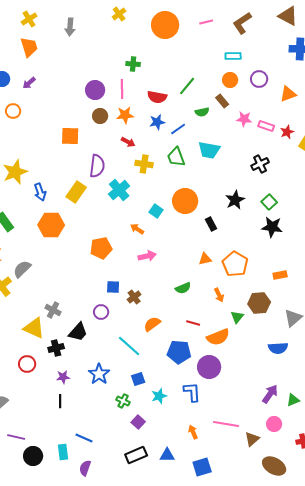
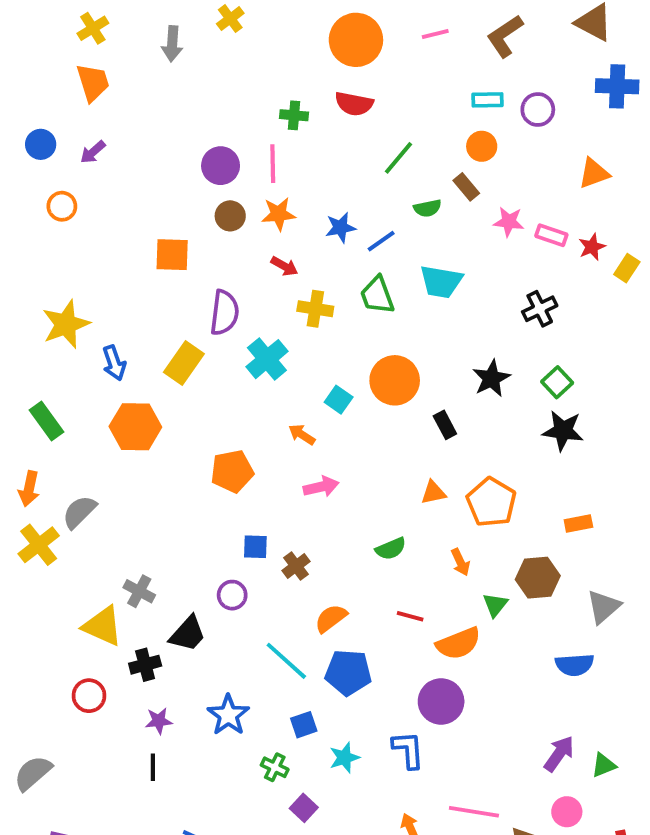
yellow cross: (119, 14) -> (230, 19), moved
purple circle: (259, 79) -> (538, 110), moved
red semicircle: (157, 97) -> (354, 104), moved
blue pentagon: (179, 352) -> (348, 672), moved

